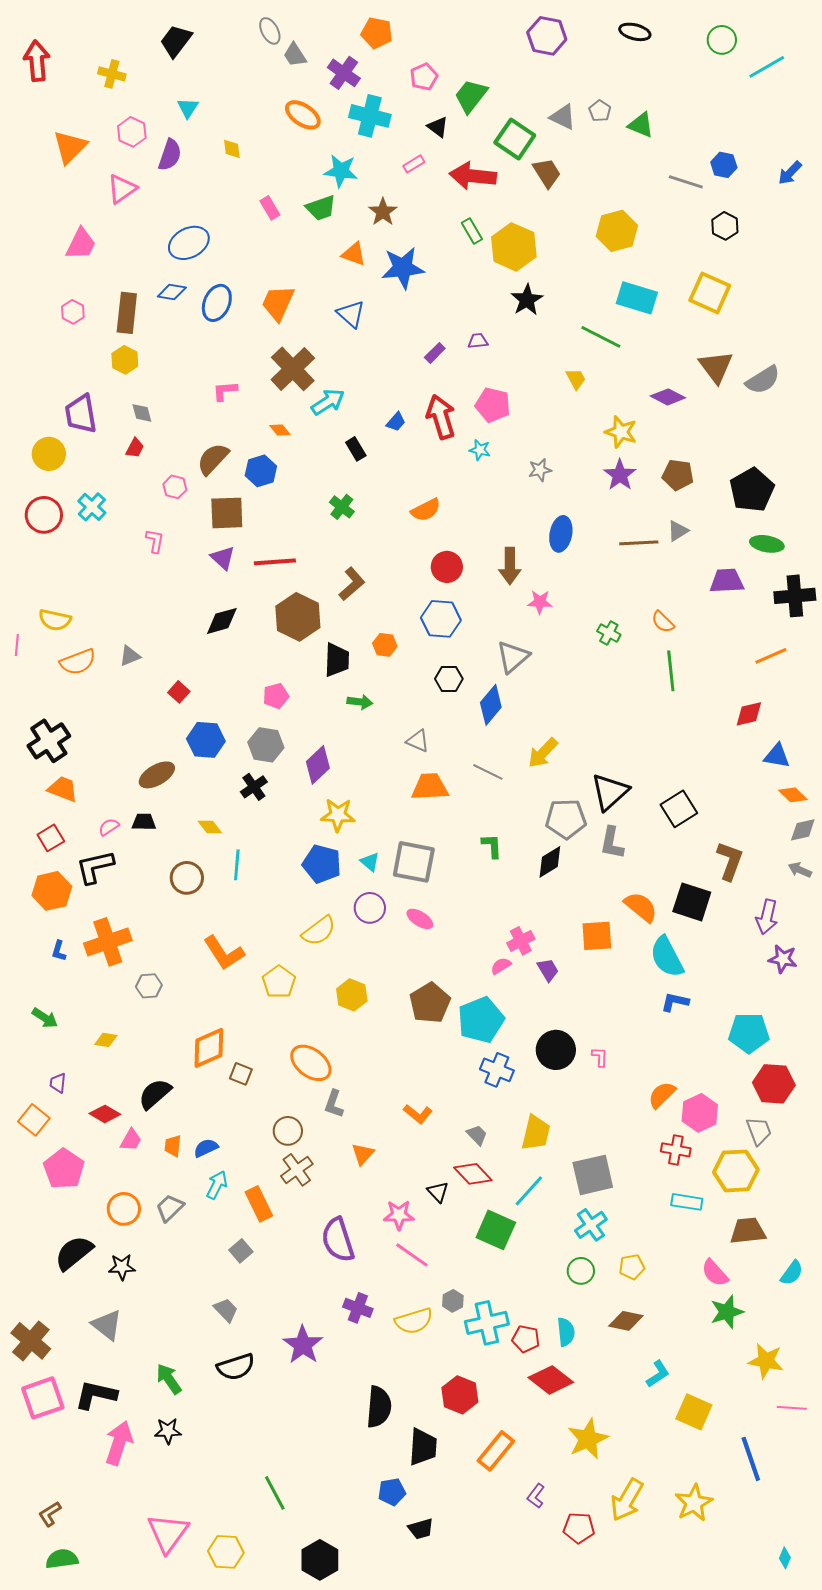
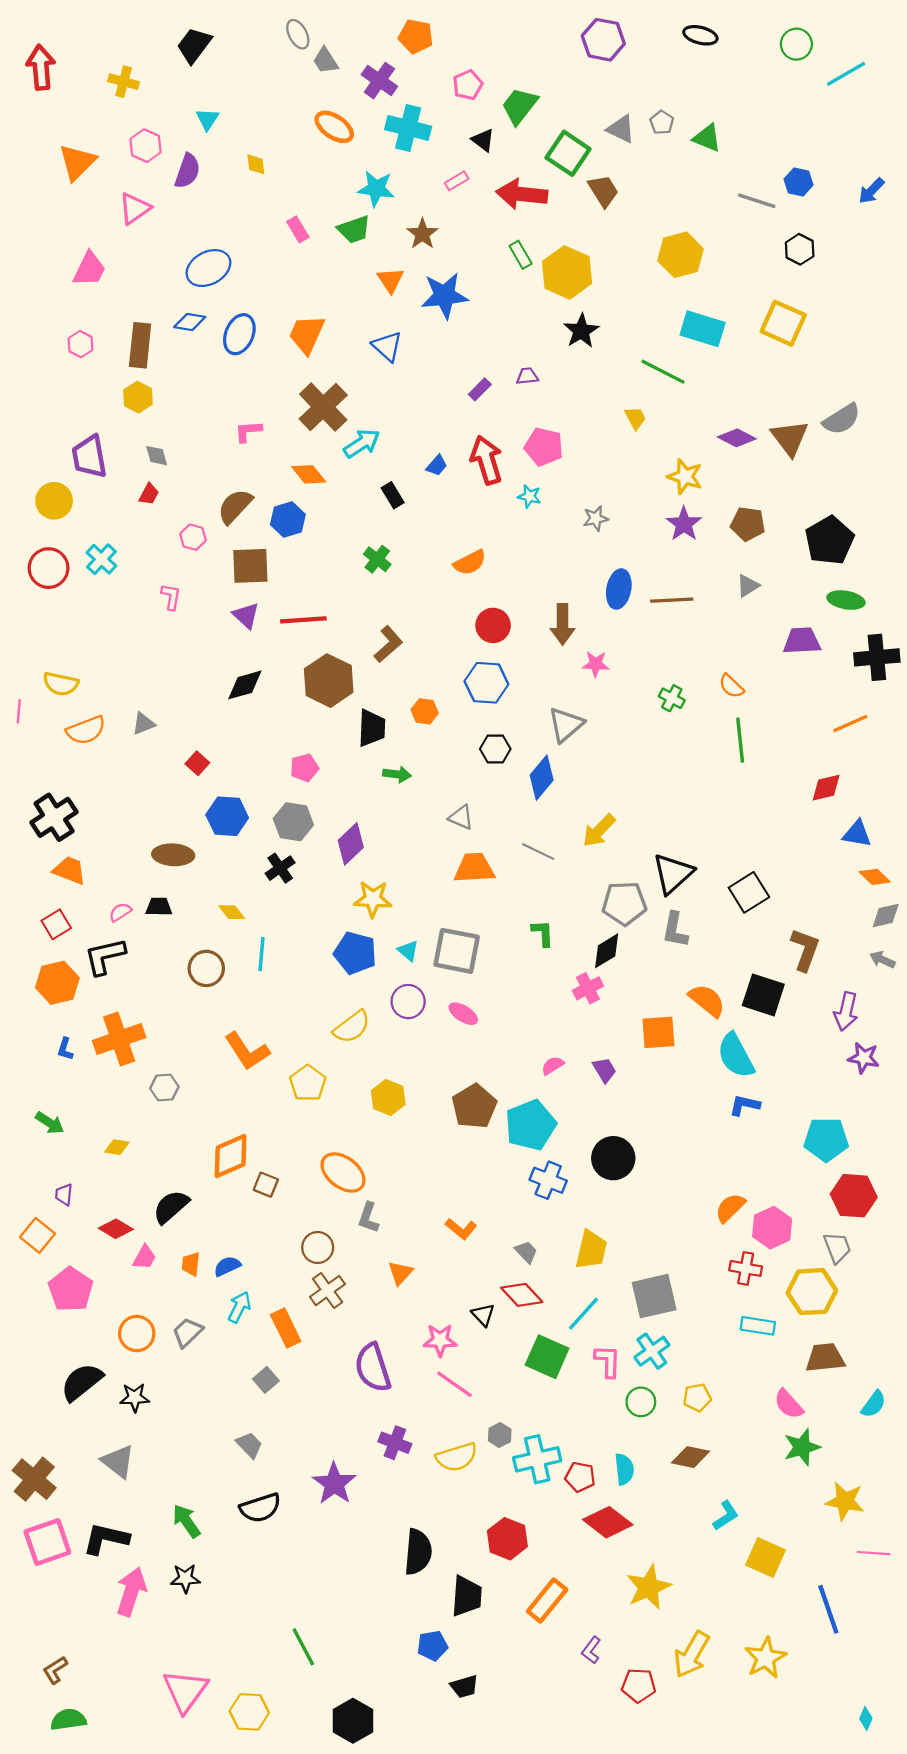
orange triangle: (354, 254) -> (390, 280), turned 36
brown triangle: (716, 367) -> (790, 438), moved
orange diamond: (280, 430) -> (309, 474), size x1.5
brown line: (639, 543) -> (672, 600), moved
brown ellipse: (157, 775) -> (173, 855), turned 33
pink cross: (521, 941) -> (588, 988), moved
pink L-shape: (600, 1057) -> (608, 1361), moved, size x1.5

